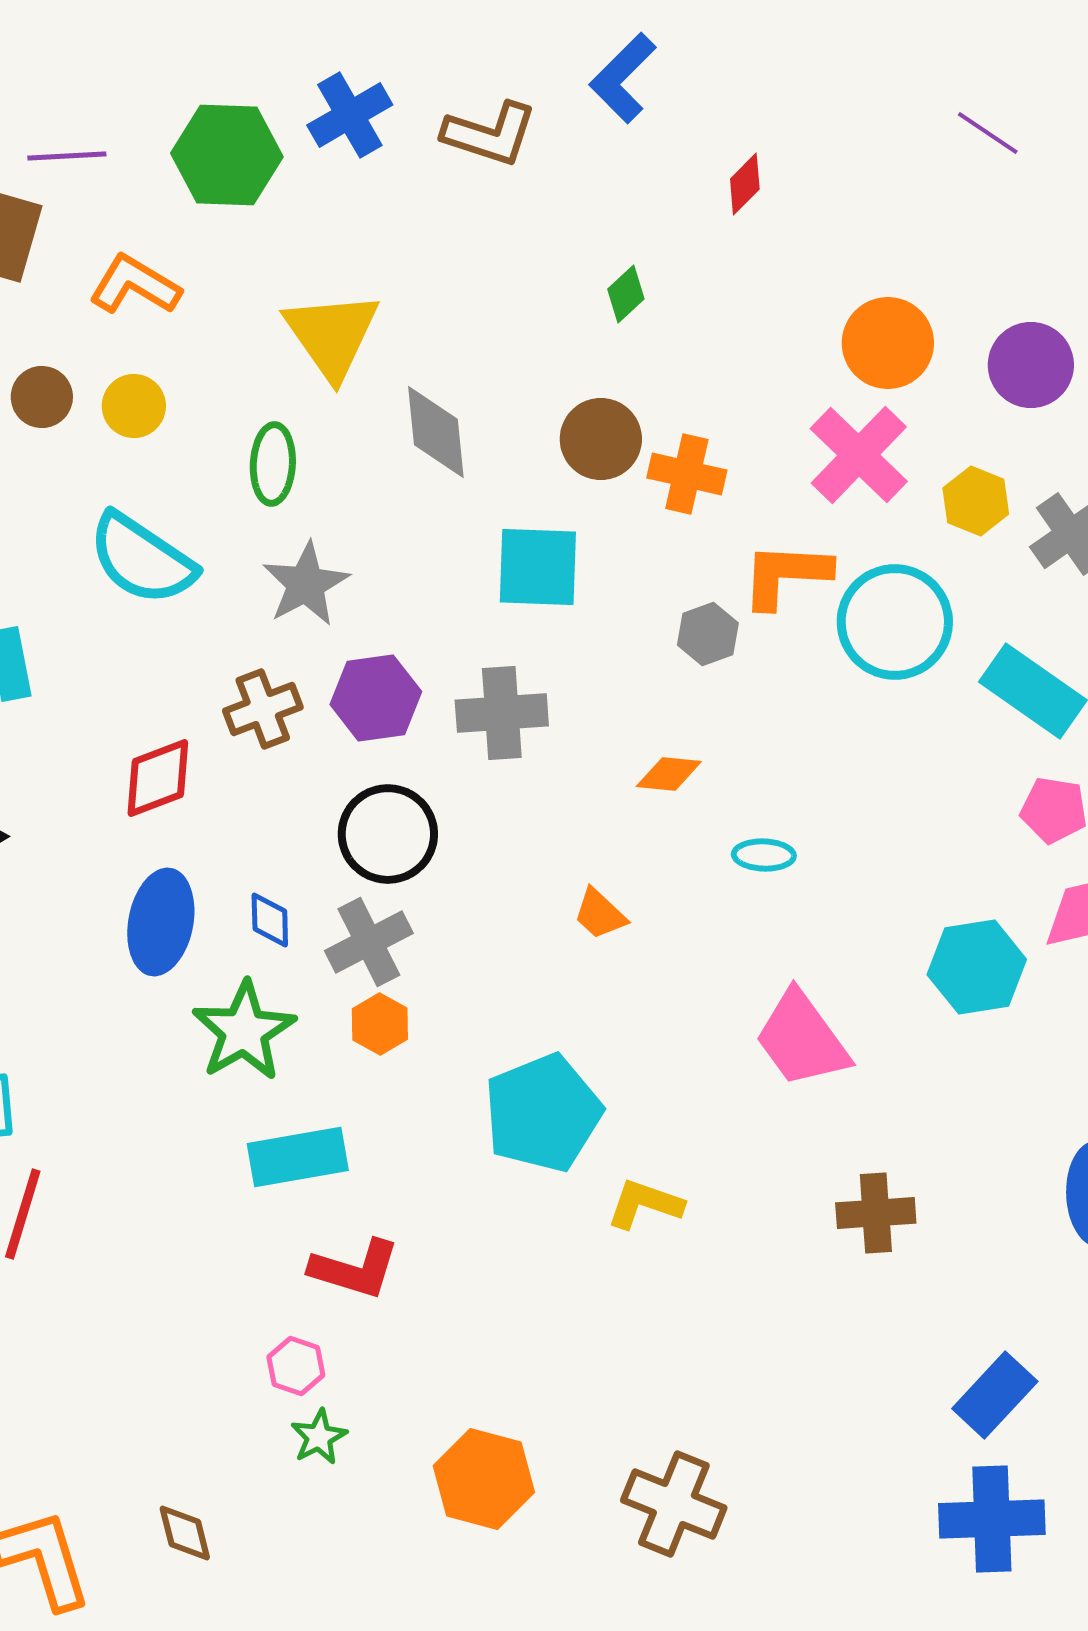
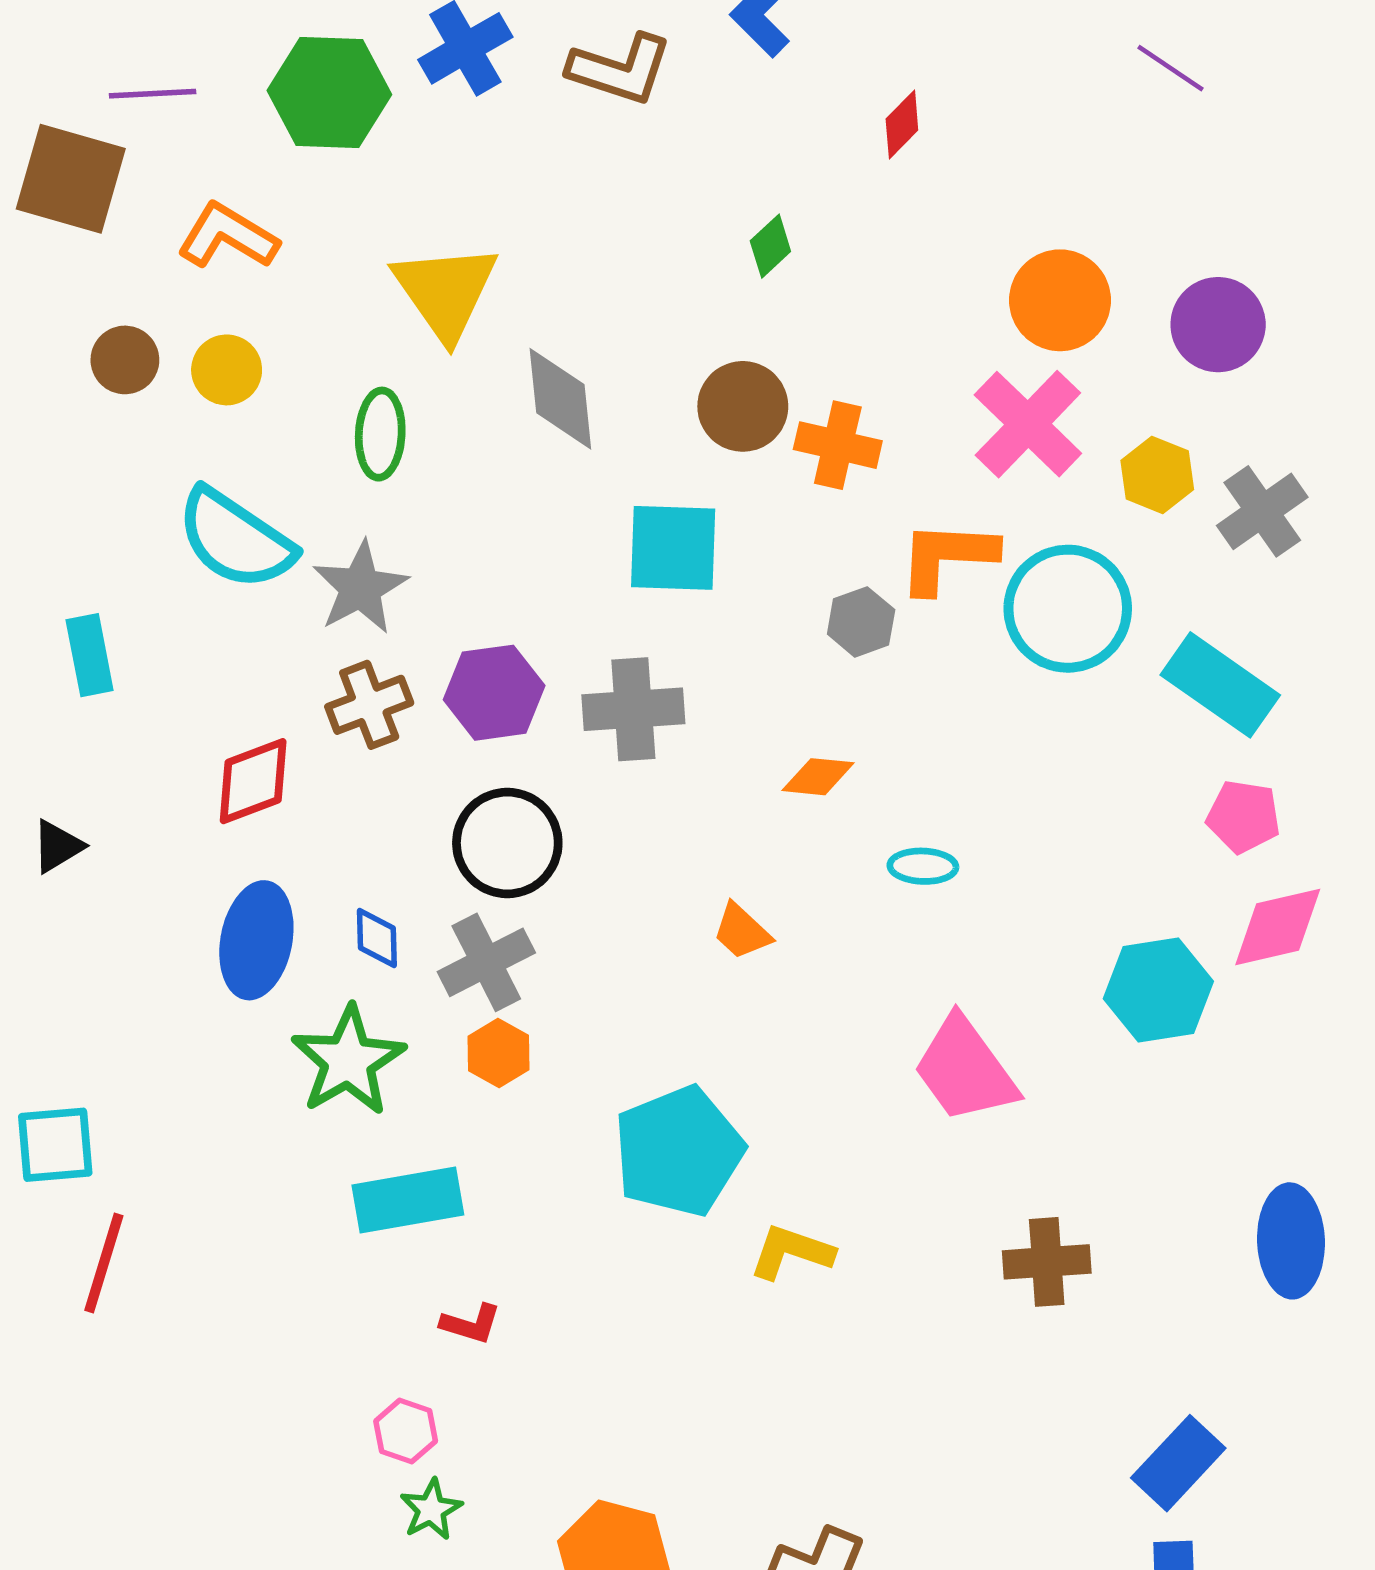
gray star: (306, 584) -> (360, 588), moved
red L-shape: (355, 1269) -> (471, 1324), size x0.6

